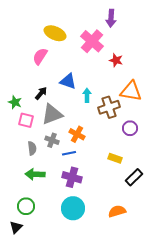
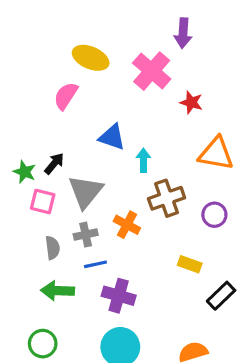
black arrow: (41, 93) -> (54, 164), moved
brown cross: (109, 107) -> (167, 198), moved
gray triangle: (52, 114) -> (86, 192), turned -30
gray cross: (52, 140) -> (86, 235), turned -32
blue line: (69, 153) -> (96, 264), moved

